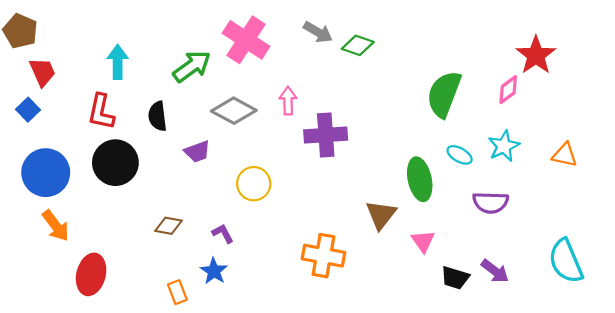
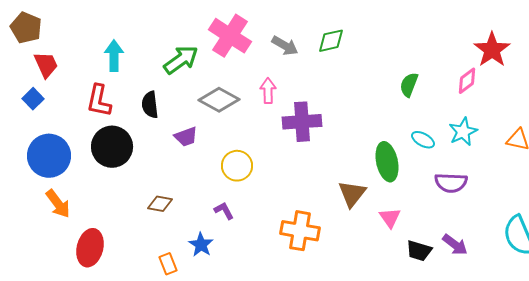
gray arrow: (318, 32) -> (285, 46), moved
green diamond: (358, 45) -> (331, 41), turned -32
green semicircle: (444, 94) -> (409, 85), size x0.6
purple L-shape: (223, 233) -> (224, 211), moved

